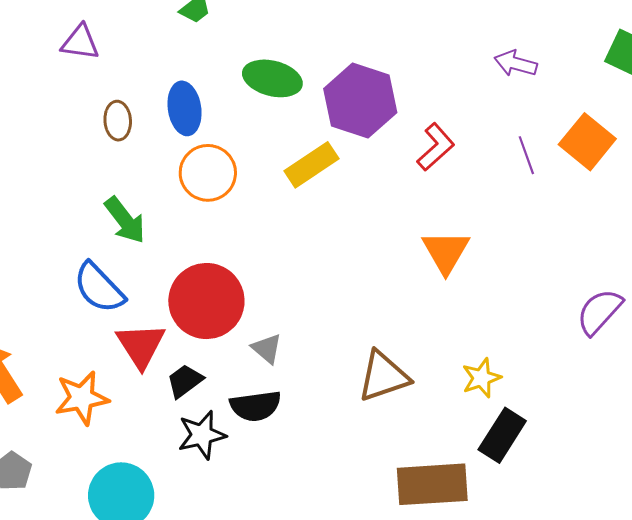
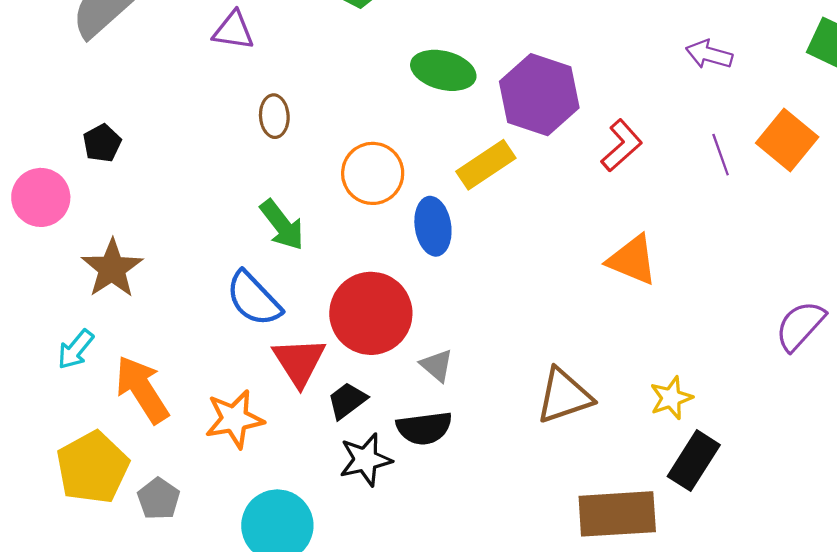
blue ellipse: (185, 108) -> (433, 226), moved
orange triangle: (446, 252) -> (632, 260), turned -38

